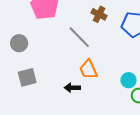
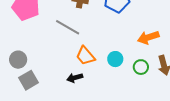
gray circle: (19, 43) -> (18, 60), moved
cyan circle: (129, 80) -> (115, 59), moved

